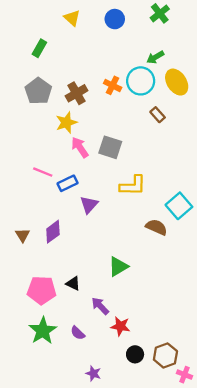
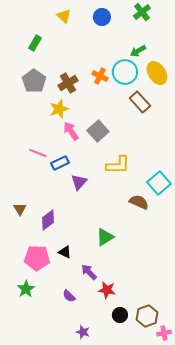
brown rectangle: (158, 115) -> (140, 102), size x1.5
gray square: (110, 147) -> (98, 131), turned 30
purple diamond: (53, 232) -> (48, 220), moved
green star: (43, 331) -> (26, 289), moved, size x0.7
pink cross: (185, 375) -> (164, 333), turned -32

